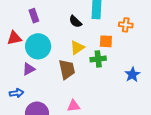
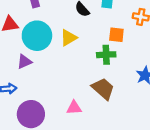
yellow triangle: (77, 47) -> (69, 38), moved
brown trapezoid: (67, 69) -> (103, 89), moved, turned -40

